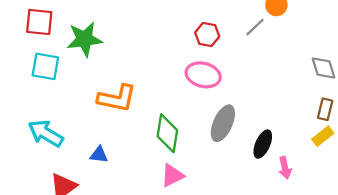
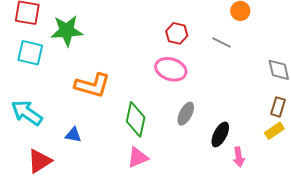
gray line: (255, 27) -> (222, 42), moved, turned 66
gray ellipse: (223, 123) -> (186, 114), size x0.7

